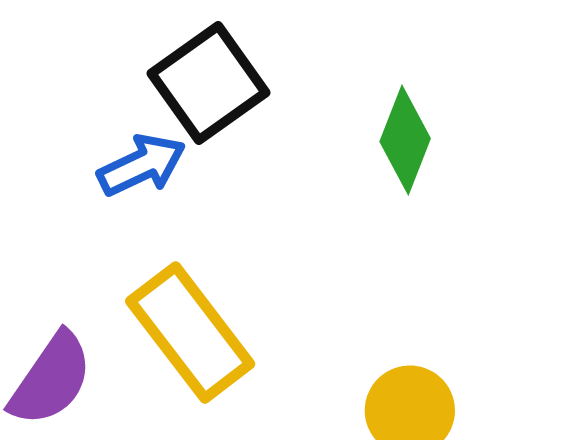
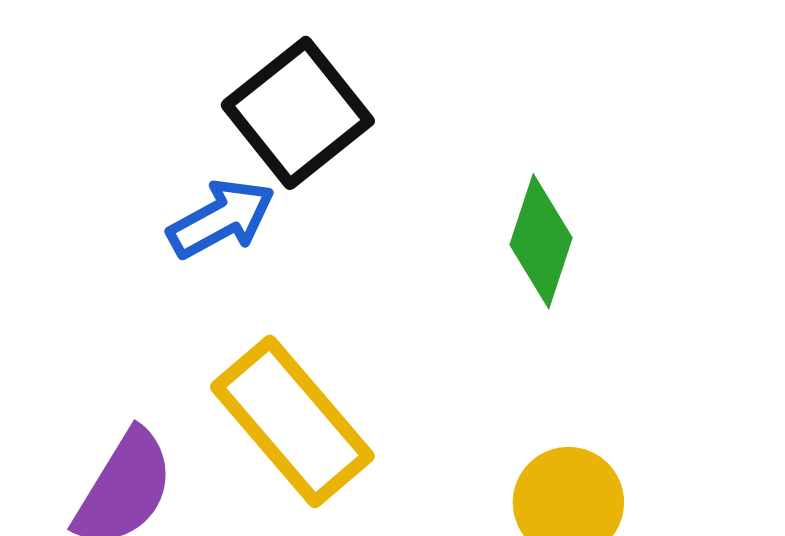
green diamond: (405, 140) -> (541, 241), moved

